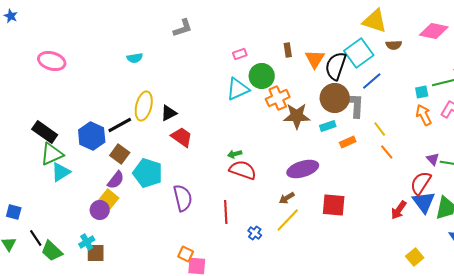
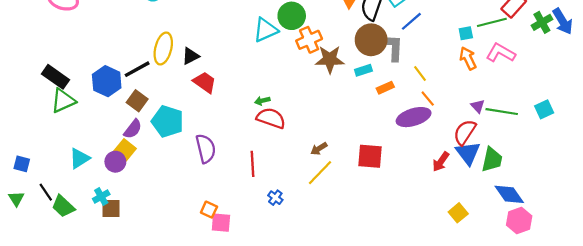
purple ellipse: (303, 169) -> (414, 117), moved
cyan triangle: (61, 172) -> (79, 158), moved
blue cross: (255, 233) -> (275, 198), moved

